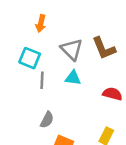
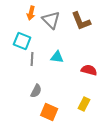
brown L-shape: (104, 48) -> (81, 21), moved
gray triangle: (72, 49) -> (51, 20), moved

